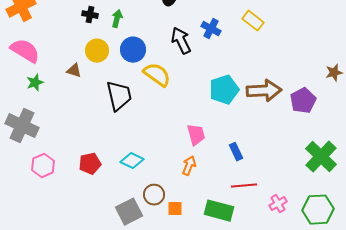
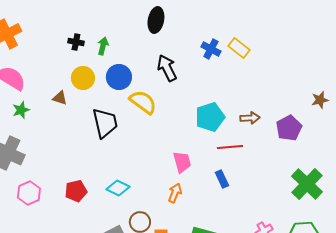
blue cross: (211, 29) -> (211, 49), moved
brown arrow: (264, 91) -> (250, 118), size x0.6
red line: (244, 186) -> (230, 147), moved

